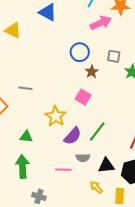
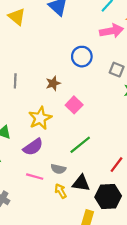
brown star: (92, 72) -> (53, 83), moved
gray line: (25, 88) -> (15, 81), turned 72
purple semicircle: (73, 136) -> (33, 147), moved
yellow arrow: (96, 187) -> (61, 191), moved

